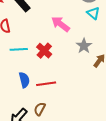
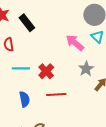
pink arrow: (60, 24) -> (75, 43), moved
red line: (46, 84) -> (56, 94), moved

